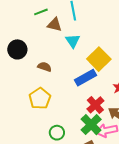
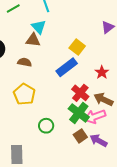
brown triangle: (55, 25) -> (33, 40), moved
cyan triangle: (73, 41) -> (39, 27), moved
yellow square: (99, 59) -> (77, 47), size x0.7

